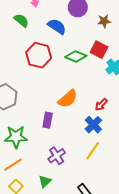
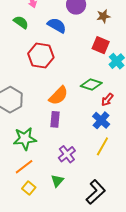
green diamond: (76, 56) -> (91, 85), moved
orange semicircle: (68, 99) -> (58, 96), moved

